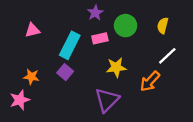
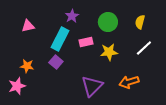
purple star: (95, 13) -> (72, 16), moved
pink rectangle: (100, 38) -> (86, 42), moved
yellow star: (116, 67) -> (109, 52), moved
orange arrow: (150, 81) -> (129, 82), moved, turned 30

